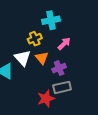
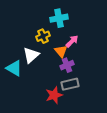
white triangle: (22, 58) -> (31, 55), turned 30
orange triangle: (42, 58) -> (61, 51), moved

